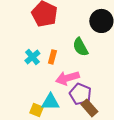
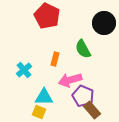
cyan cross: (32, 57) -> (24, 70), moved
cyan triangle: (50, 102) -> (44, 97), moved

